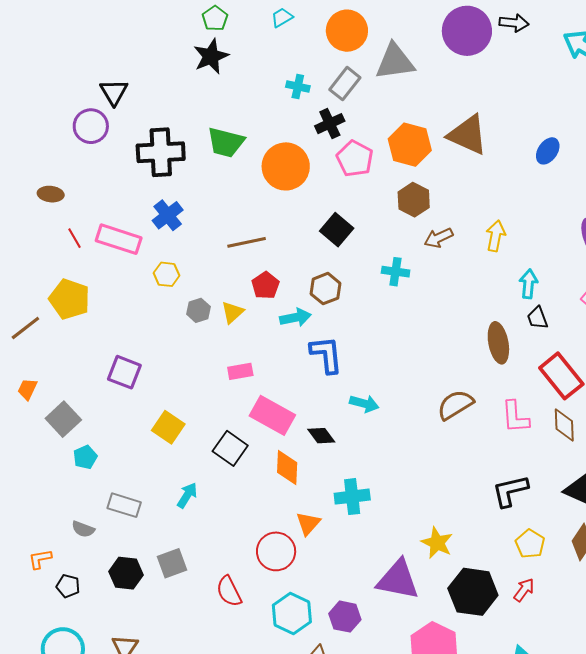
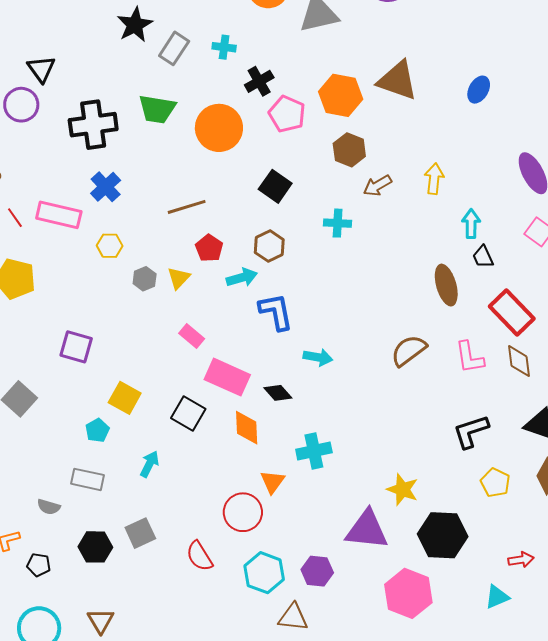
gray rectangle: (345, 84) -> (174, 48), moved
pink rectangle: (240, 371) -> (192, 336), turned 55
cyan pentagon: (85, 457) -> (97, 430), moved
red arrow: (524, 590) -> (521, 560), moved, turned 50

